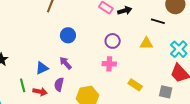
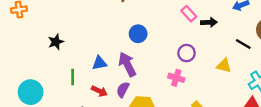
purple arrow: (66, 63) -> (127, 64), size x1.5
purple semicircle: (59, 84) -> (123, 90), moved
red arrow: (40, 92) -> (99, 91), moved

